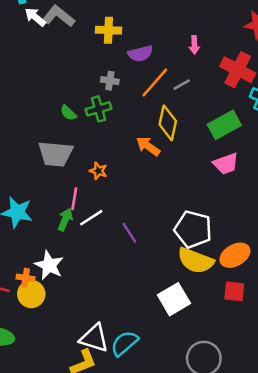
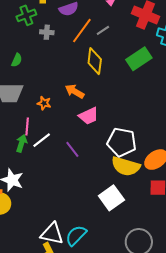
green cross: (99, 109) -> (26, 15), moved
green semicircle: (68, 113) -> (17, 60), turned -104
orange arrow: (148, 146) -> (75, 91), moved
pink trapezoid: (226, 164) -> (89, 116), moved

